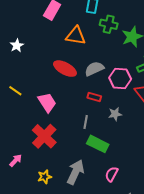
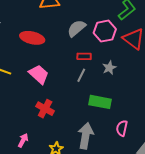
red ellipse: (65, 69) -> (32, 38), moved
gray line: (86, 122) -> (81, 75), moved, turned 32
red cross: (44, 136) -> (45, 109), size x0.7

